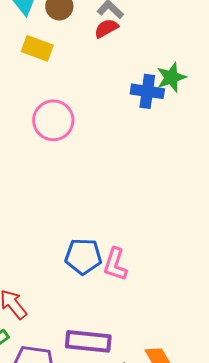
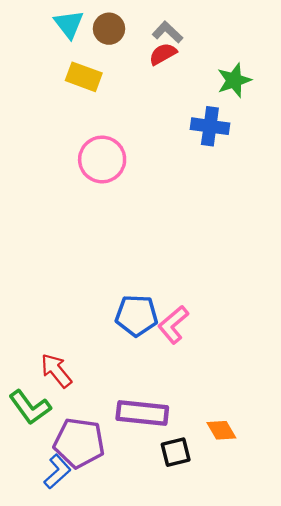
green star: (171, 77) -> (234, 80), moved
pink L-shape: (115, 264) -> (173, 325), turned 32

